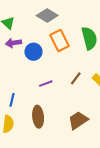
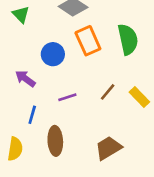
purple arrow: (13, 43) -> (25, 79), moved, turned 42
blue line: (12, 100) -> (32, 115), moved

